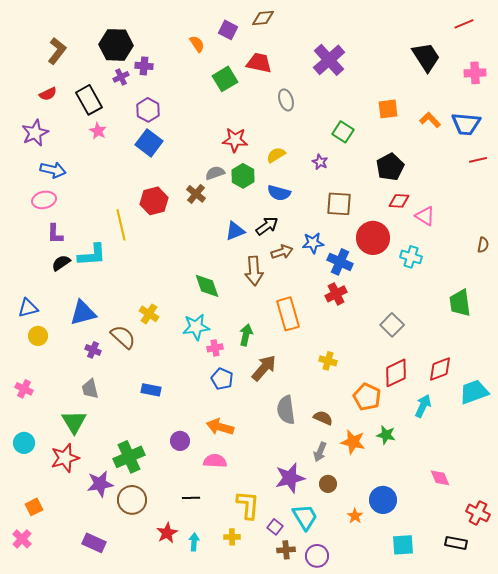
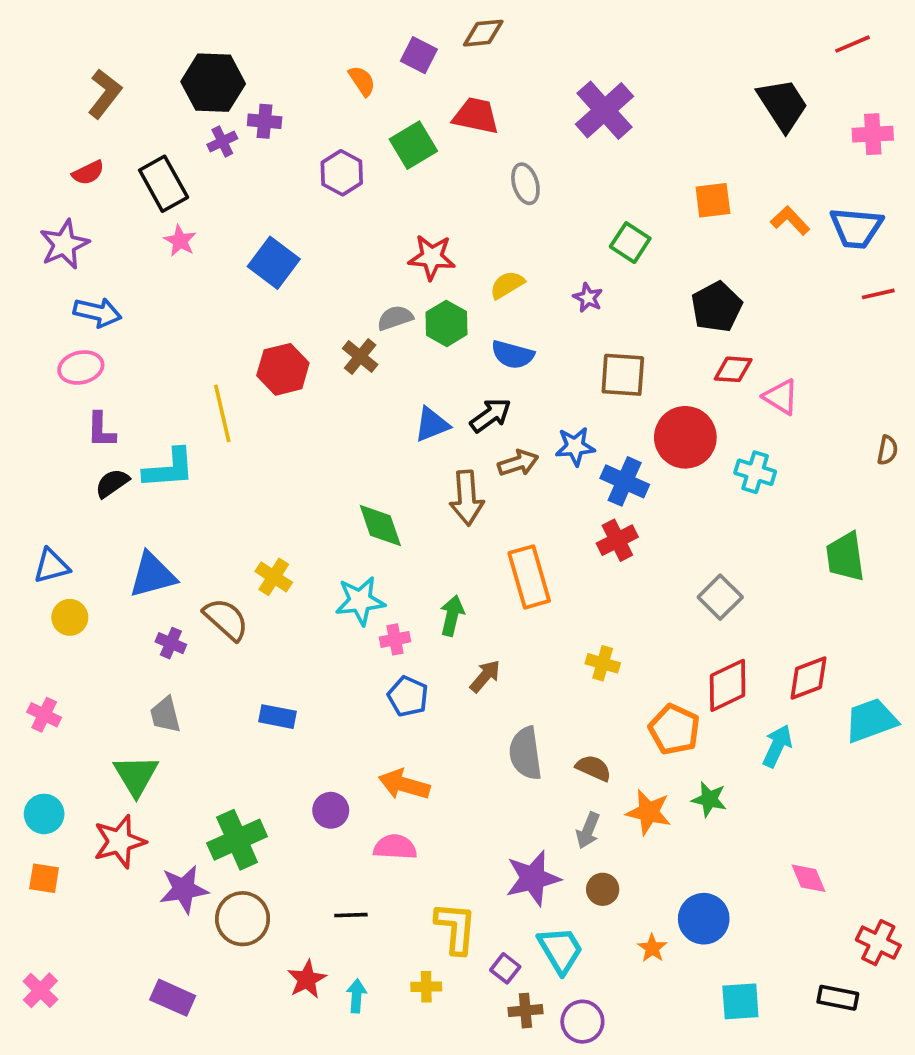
purple hexagon: (148, 110) -> (342, 173), moved
brown arrow: (264, 368) -> (485, 676), size x0.7
orange square: (34, 507) -> (44, 878), moved, turned 36

